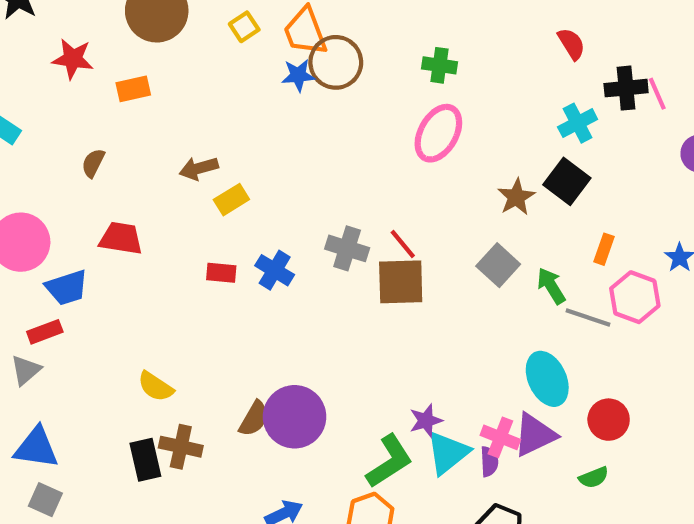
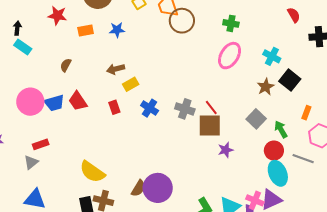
blue star: (298, 75) -> (117, 30), moved
cyan cross: (578, 123) -> (272, 56), moved, turned -36
red trapezoid: (121, 238) -> (78, 101), turned -135
blue cross: (275, 270) -> (150, 108), moved
red rectangle: (221, 273) -> (114, 107), moved, turned 64
blue trapezoid: (67, 288) -> (54, 103), moved
gray line: (588, 317) -> (303, 159), moved
yellow semicircle: (156, 387) -> (92, 172), size x1.5
red circle: (609, 420) -> (274, 151), moved
purple star: (426, 421) -> (226, 150), moved

